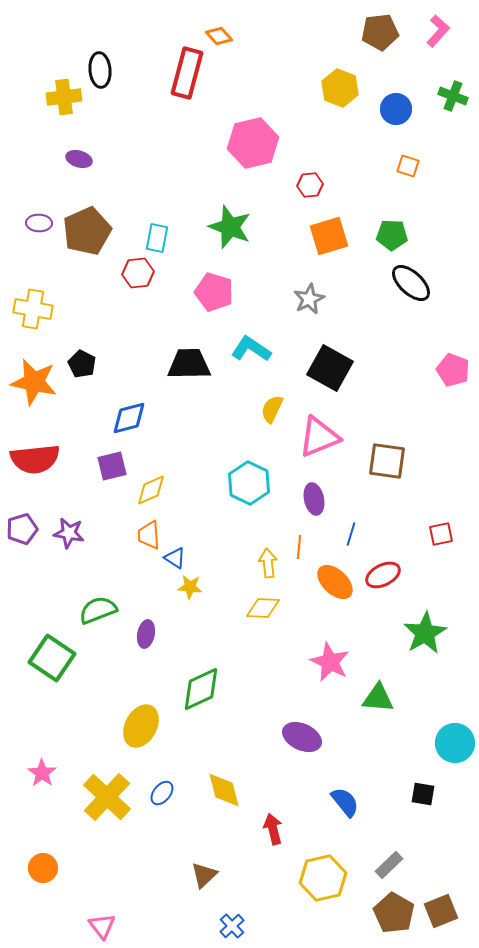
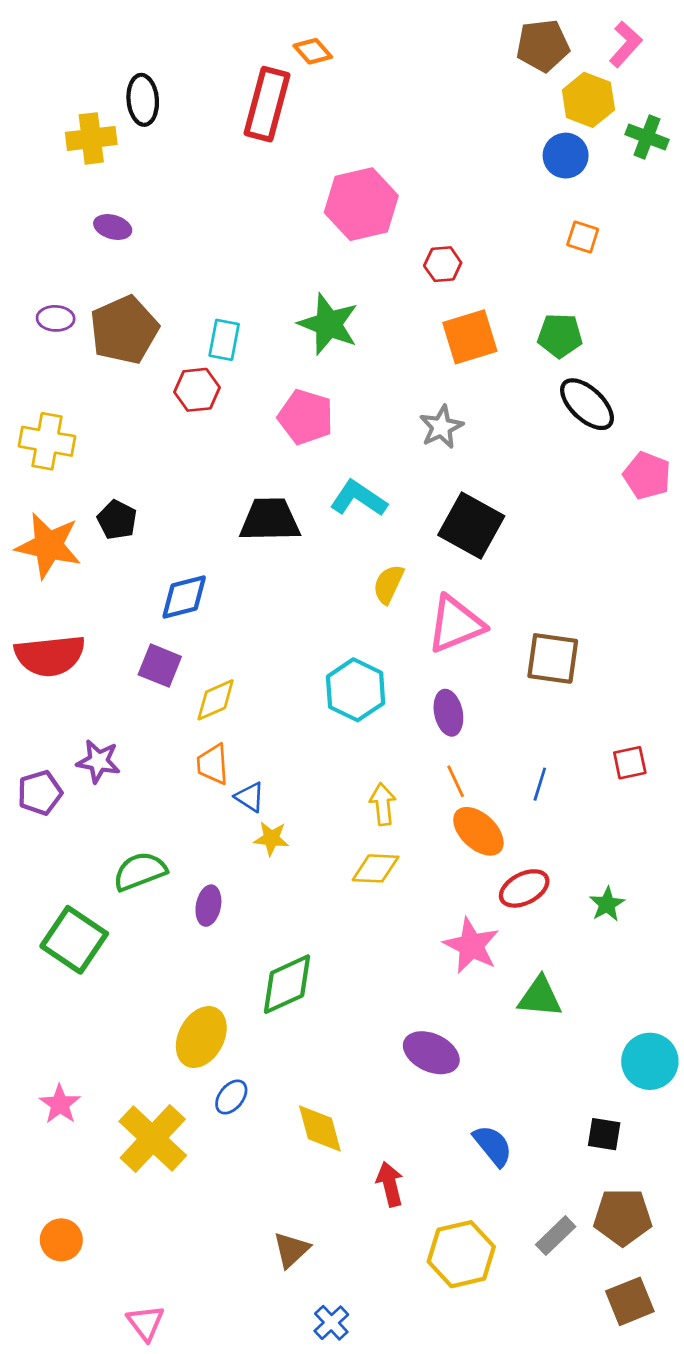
yellow hexagon: (340, 88) -> (588, 100), moved
pink pentagon: (453, 370) -> (647, 476), moved
purple square: (112, 466) -> (160, 666), turned 36
purple pentagon: (22, 529) -> (40, 793), moved
blue line: (351, 534) -> (540, 784), moved
orange line: (299, 547) -> (456, 781), moved, turned -30
red ellipse: (383, 575) -> (524, 888), moved
green star: (425, 633) -> (607, 904), size x0.6
blue ellipse: (162, 793) -> (231, 1097), moved
brown pentagon: (394, 913) -> (623, 1217), moved, turned -30

